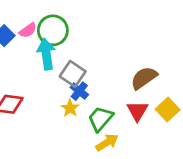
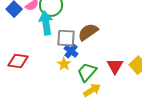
gray square: (73, 74) -> (66, 38), turned -30
brown semicircle: (144, 78) -> (88, 32), moved

